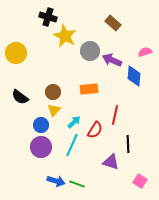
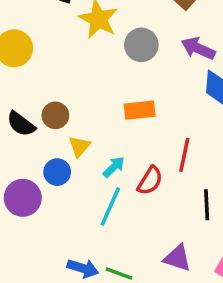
purple arrow: (112, 60) -> (198, 48), moved
brown circle: (53, 92) -> (55, 115), moved
purple circle: (41, 147) -> (23, 198), moved
purple triangle: (111, 162) -> (177, 258), moved

